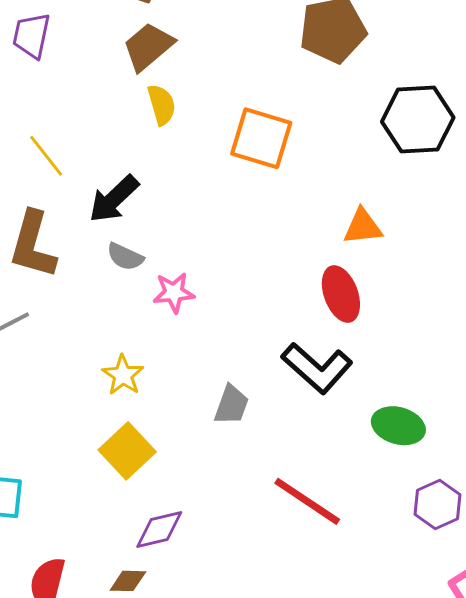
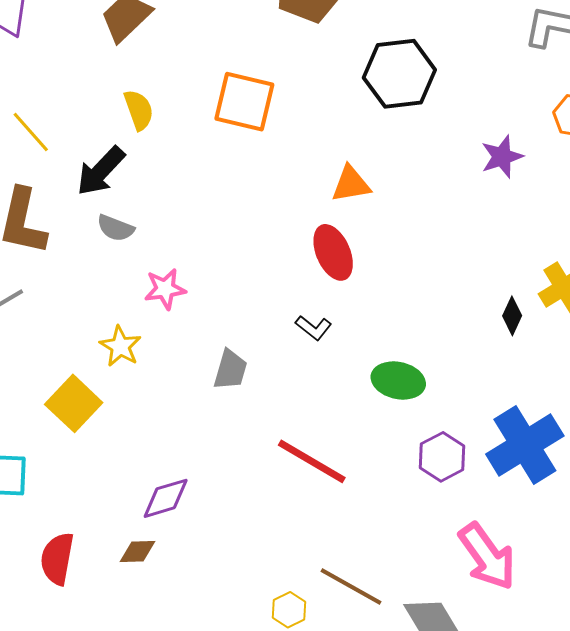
yellow semicircle: (162, 105) -> (139, 110), moved
pink star: (174, 293) -> (165, 289), moved
black L-shape: (317, 368) -> (314, 328), size x0.5
yellow square: (127, 451) -> (74, 403), moved

